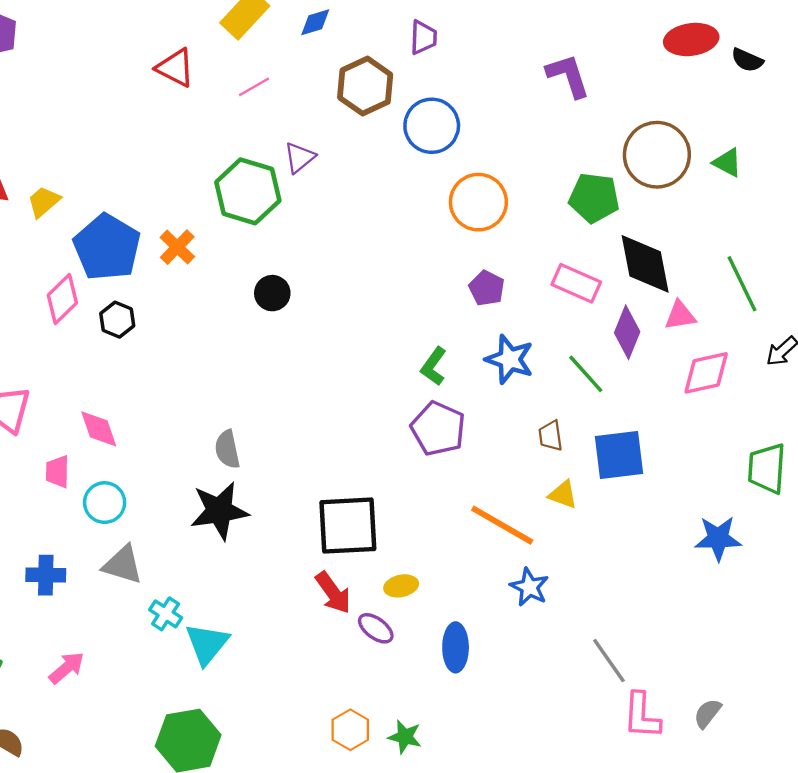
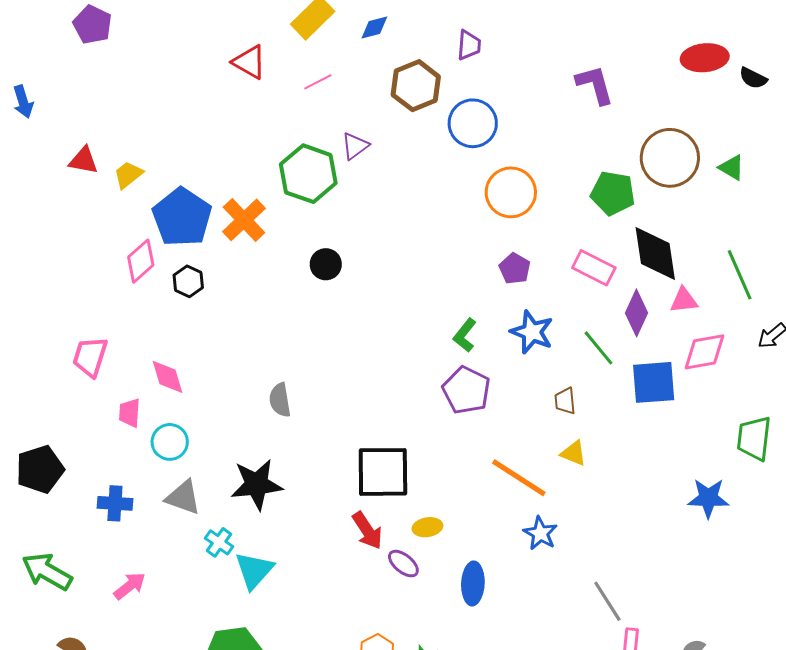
orange cross: (177, 247) -> (244, 220), size x1.4
blue square: (619, 455) -> (654, 382), moved
black star: (219, 511) -> (257, 484), moved

